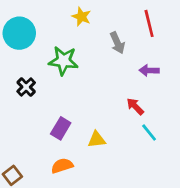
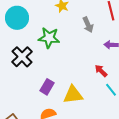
black cross: (26, 87) -> (22, 57), size x1.5
yellow triangle: (97, 139) -> (73, 95), size x1.5

